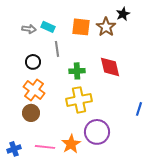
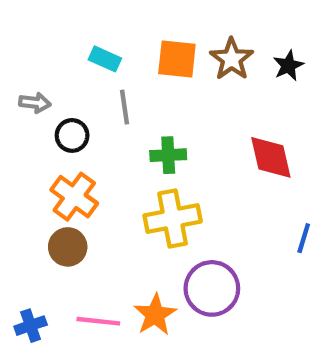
black star: (123, 14) -> (288, 66), moved
gray arrow: (29, 29) -> (35, 103), moved
red diamond: (110, 67) -> (271, 157), moved

